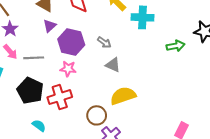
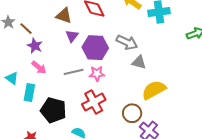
gray arrow: (104, 42) -> (127, 42), size x1.5
gray line: (34, 58) -> (74, 72), moved
black pentagon: (30, 91) -> (53, 110), moved

